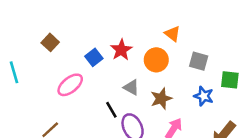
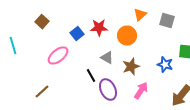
orange triangle: (172, 34) -> (140, 15), turned 40
red star: (121, 50) -> (99, 28), turned 30
gray square: (199, 61) -> (167, 21), moved

